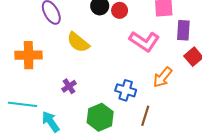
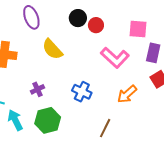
blue cross: (126, 90) -> (82, 92), moved
green hexagon: (100, 117) -> (48, 120), moved

